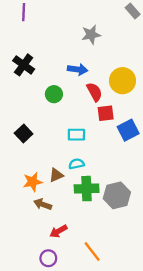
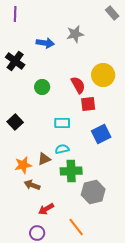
blue arrow: (78, 69) -> (45, 43), moved
blue square: (128, 130) -> (101, 134), moved
gray hexagon: (117, 195) -> (93, 192), moved

